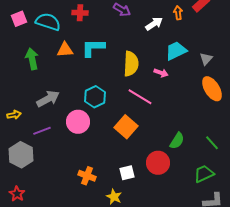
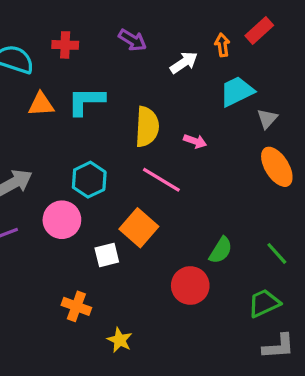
cyan trapezoid: (176, 51) -> (237, 91), moved
white square: (127, 173) -> (107, 255), moved

